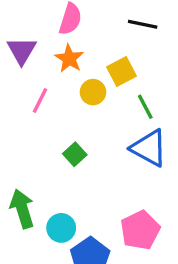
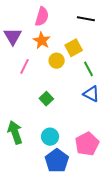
blue triangle: (149, 148) -> (91, 94), size x0.7
cyan circle: (61, 228) -> (50, 137), moved

